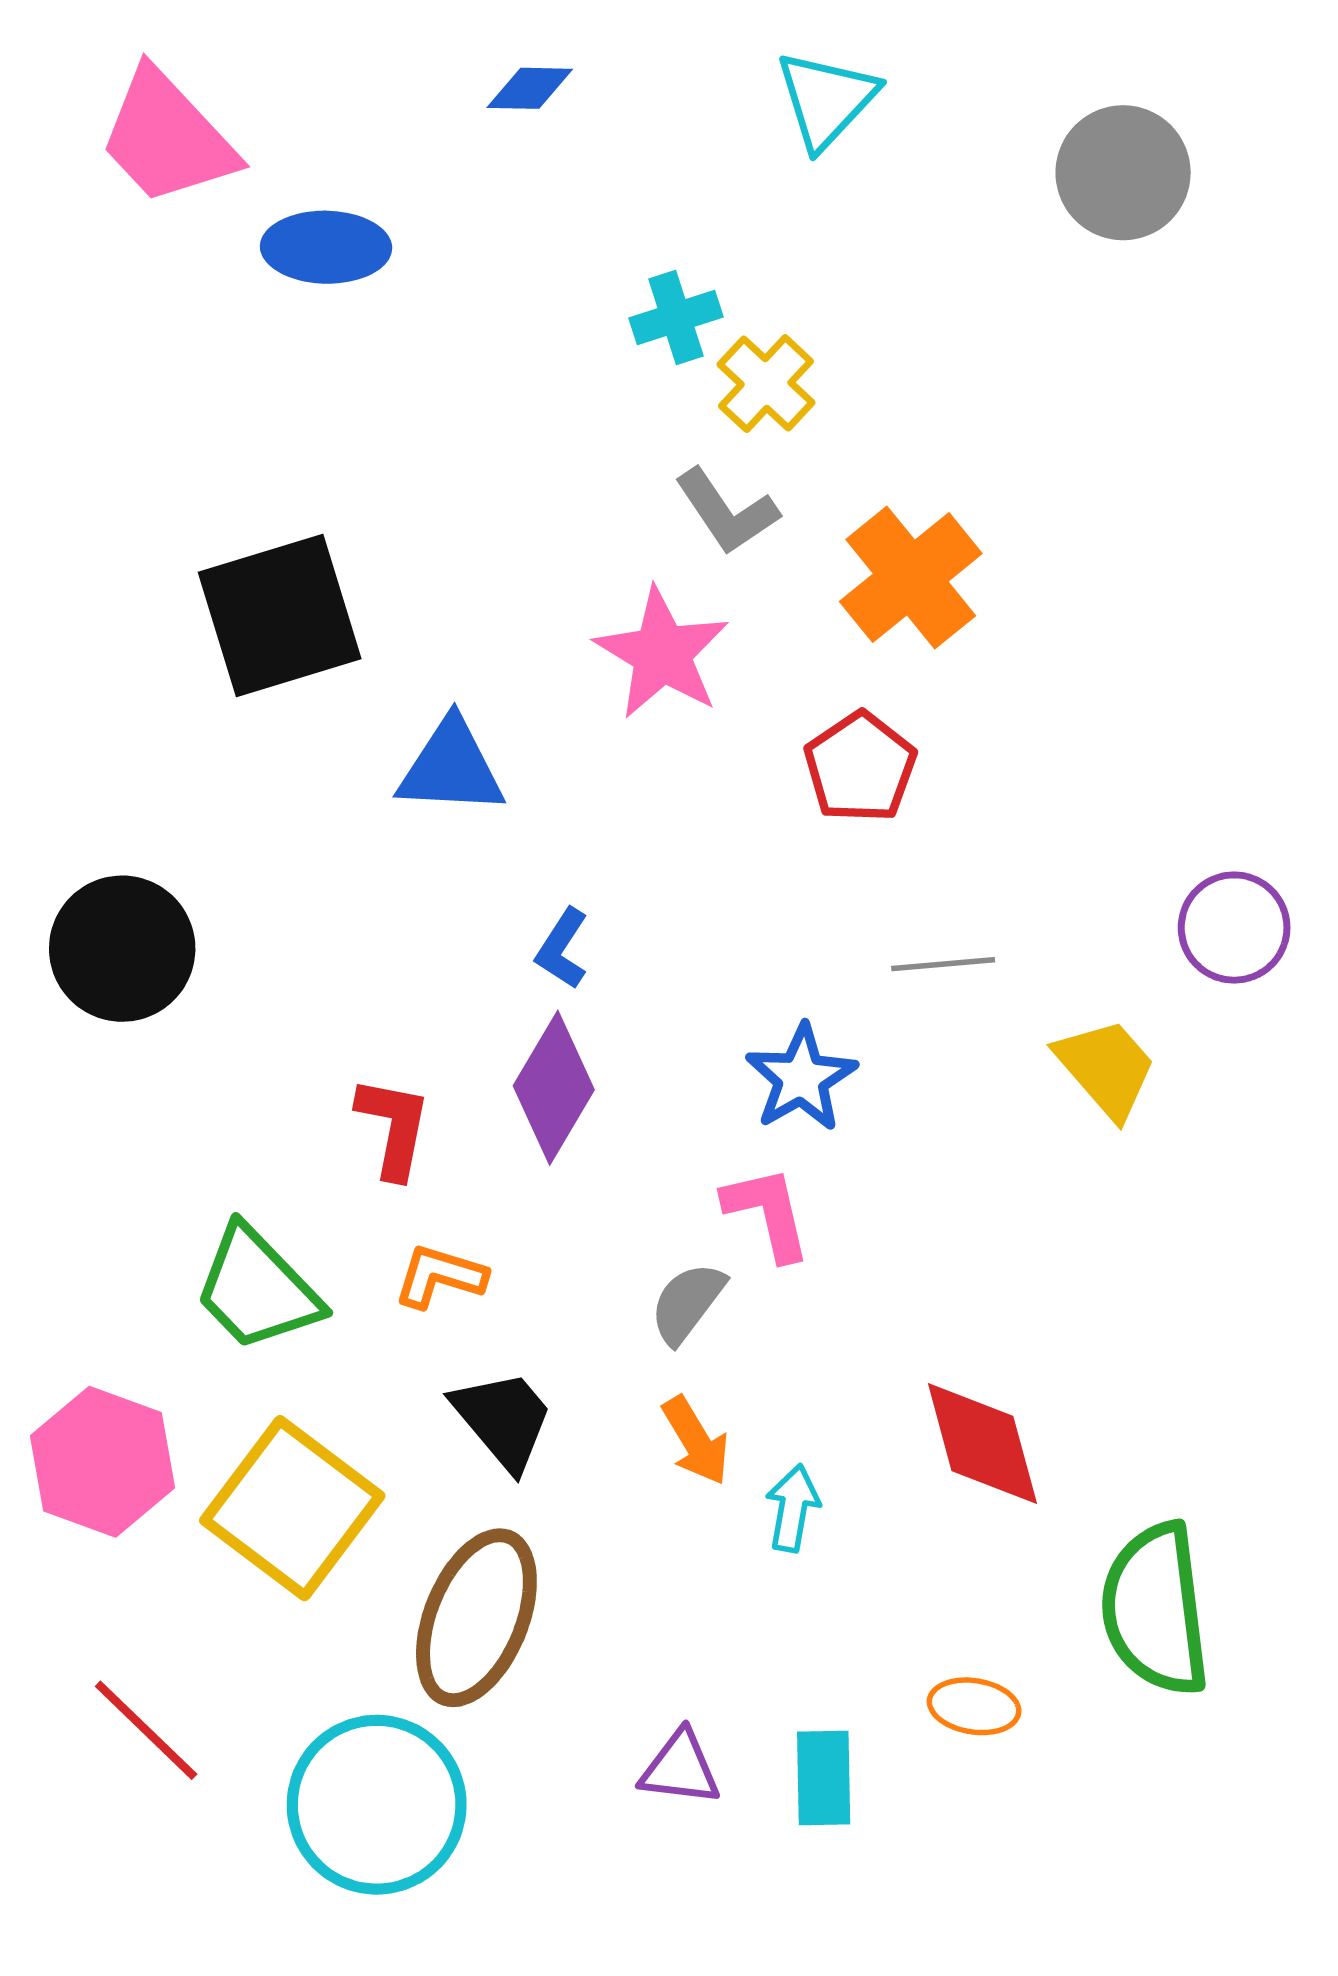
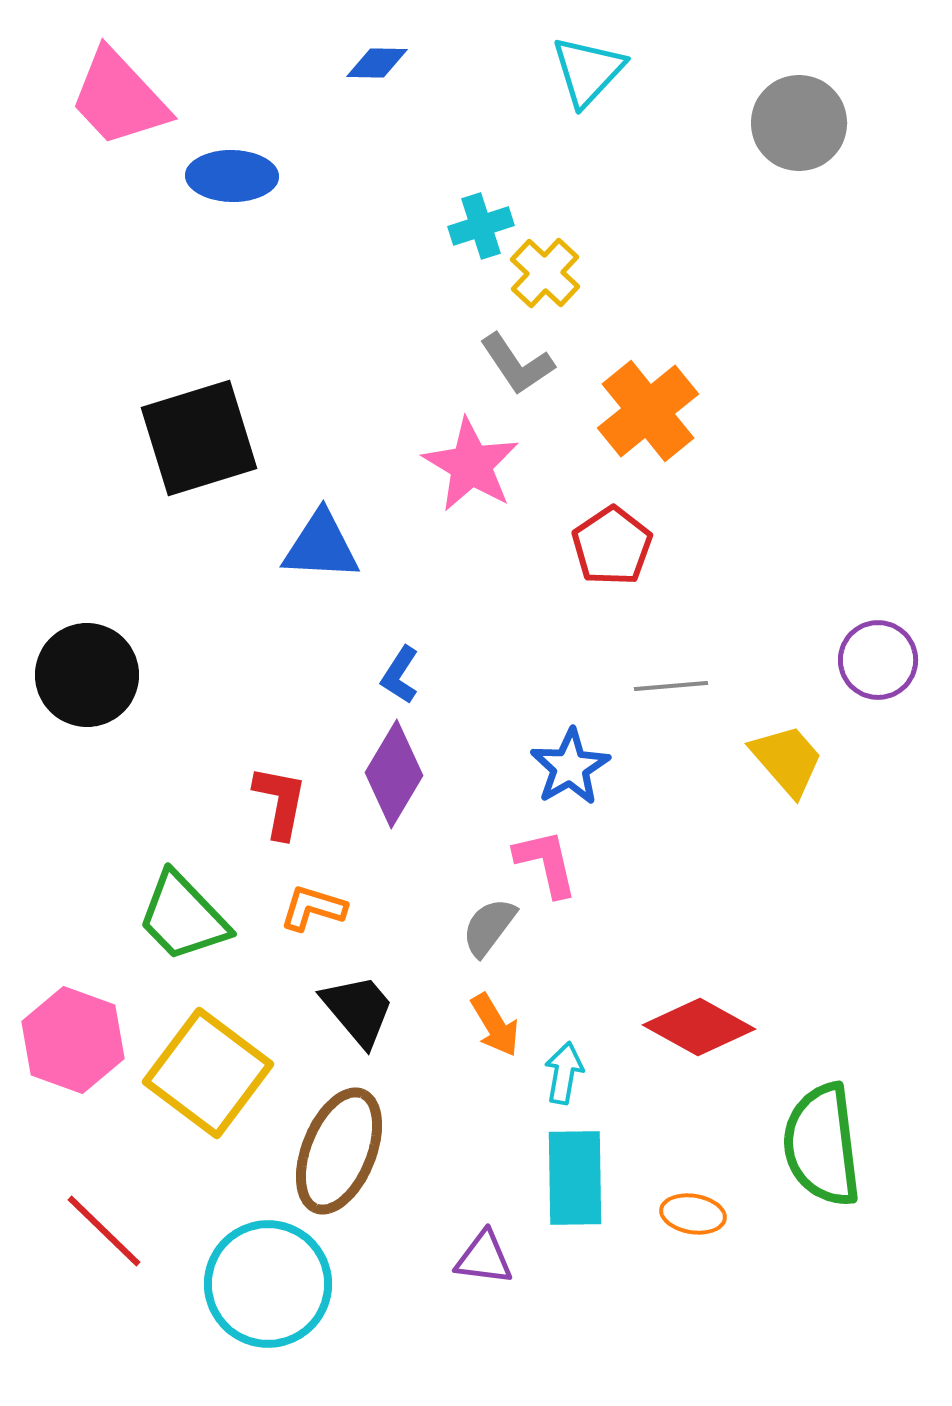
red diamond: (982, 1443) -> (699, 1027), turned -46
cyan rectangle: (824, 1778) -> (575, 1178), moved, size x1.4

